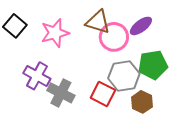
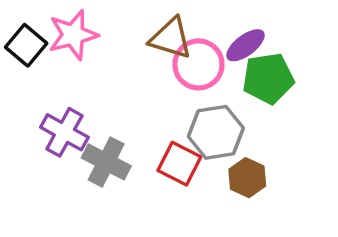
pink star: (55, 33) -> (73, 35), moved
green pentagon: (153, 65) -> (268, 78), moved

